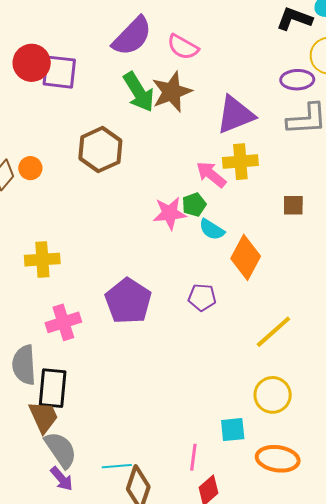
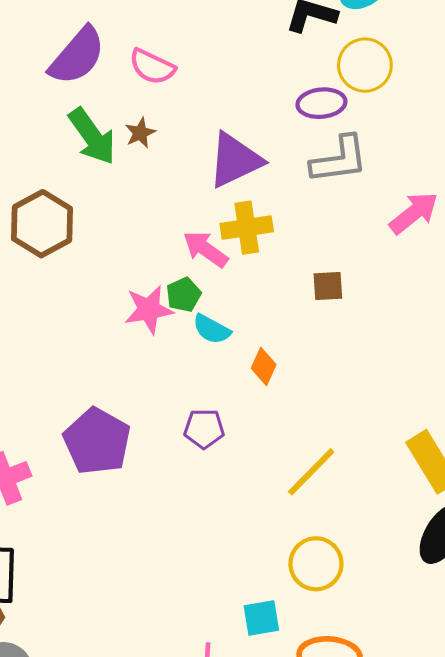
brown star: (172, 92) -> (140, 133), size x0.5
orange diamond: (246, 257) -> (264, 366), size x0.6

